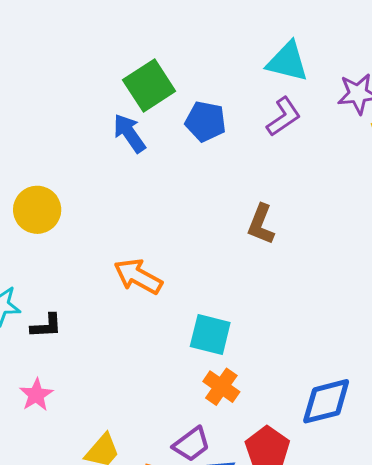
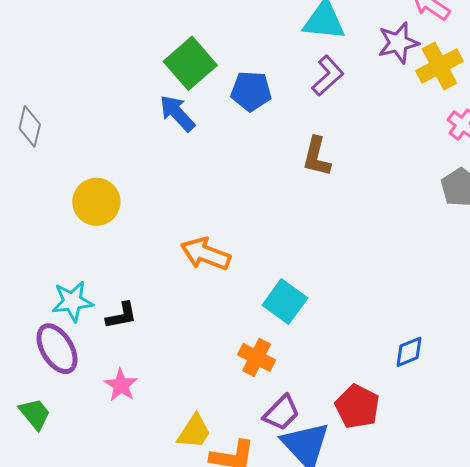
brown L-shape: (261, 224) -> (317, 157), moved
cyan square: (210, 335) -> (285, 302), turned 30
orange cross: (221, 387) -> (257, 357), moved
blue diamond: (326, 401) -> (409, 352), size x0.6

